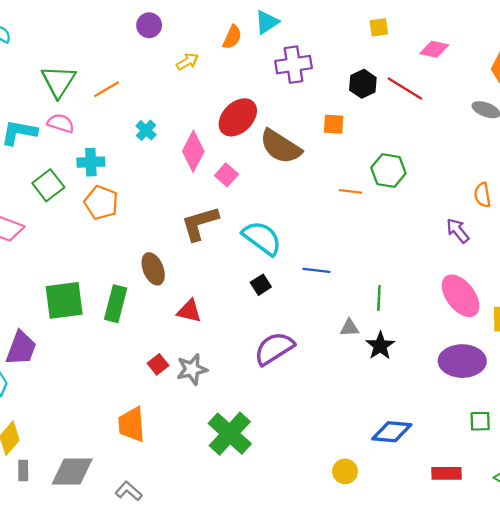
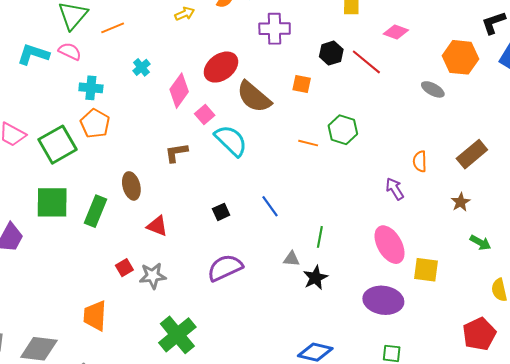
green square: (48, 185) -> (57, 145), moved, size x1.4
brown L-shape: (200, 223) -> (176, 153), size x0.7
cyan semicircle: (262, 238) -> (231, 141), moved
blue line: (316, 270) -> (270, 206), turned 40

